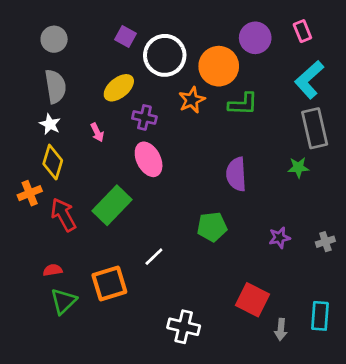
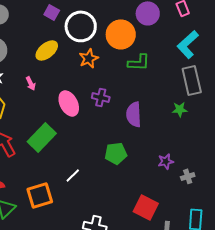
orange star: (192, 100) -> (89, 58), moved
purple cross: (144, 117) -> (101, 97), moved
gray cross: (325, 242) -> (188, 176), moved

